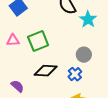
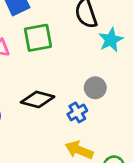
green square: (38, 41) -> (38, 38), moved

